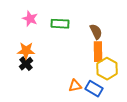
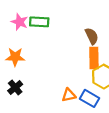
green rectangle: (60, 24) -> (39, 22), moved
black cross: (26, 64) -> (15, 87), moved

